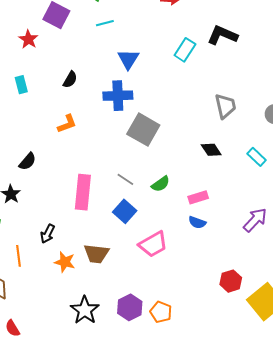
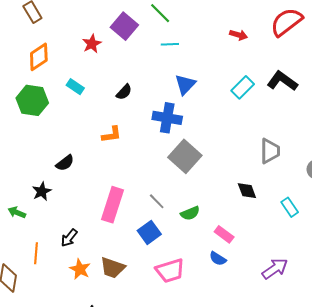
cyan rectangle: (21, 85) -> (75, 87), turned -54
pink rectangle: (198, 197) -> (224, 234), turned 42

